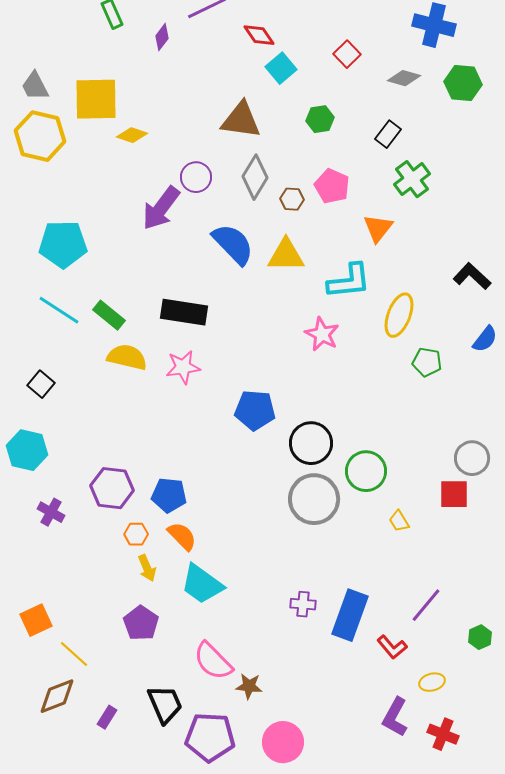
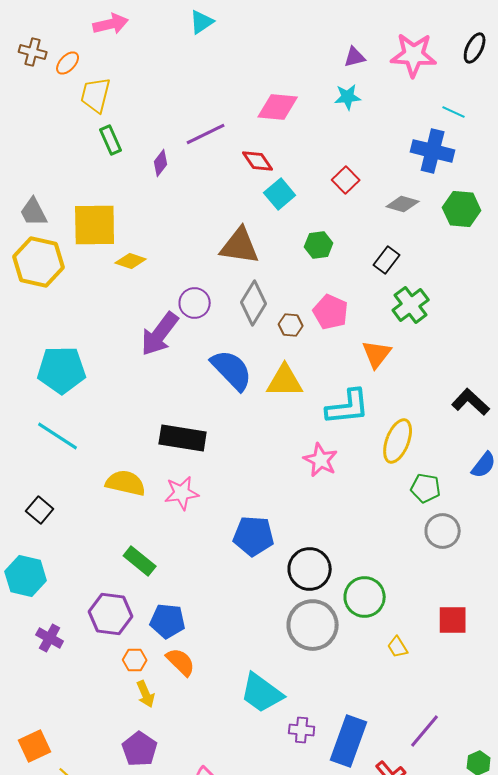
green rectangle: (109, 315) -> (140, 561), moved
gray circle: (472, 458) -> (443, 531), moved
cyan trapezoid: (202, 584) -> (262, 693), moved

